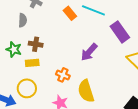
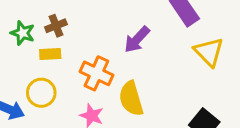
brown cross: (36, 44) -> (56, 26), turned -32
orange cross: (63, 75) -> (96, 73), size x1.5

